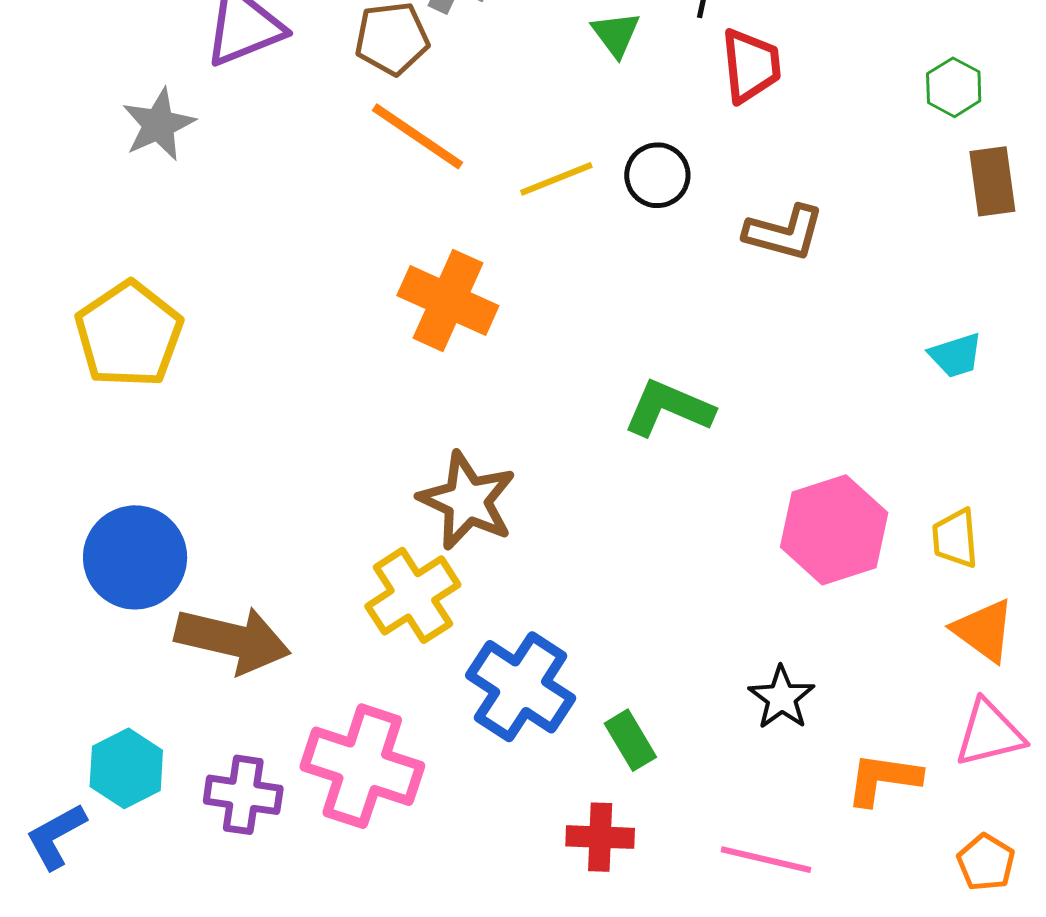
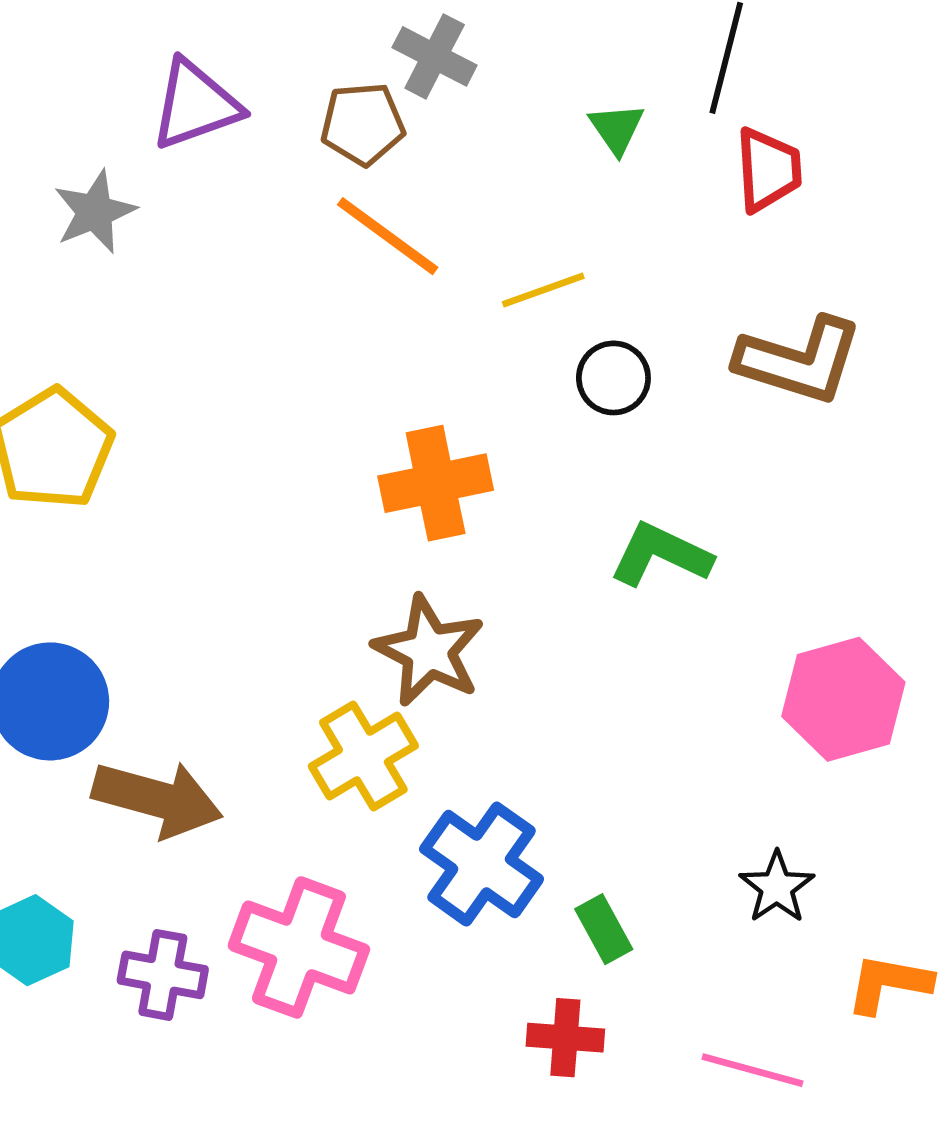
black circle: (657, 175) -> (613, 378), moved
brown L-shape: (784, 233) -> (799, 360), size x1.4
orange cross: (448, 301) -> (436, 483), moved, turned -38

